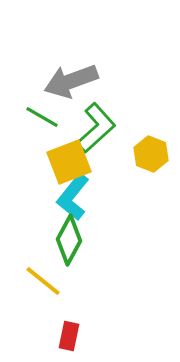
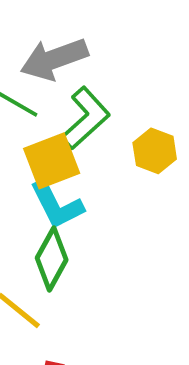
cyan L-shape: (73, 197) -> (57, 205), turned -66

